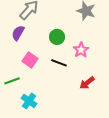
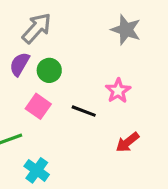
green circle: (57, 37) -> (49, 70), moved

